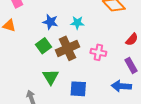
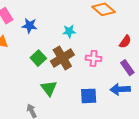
blue star: (50, 22) -> (30, 26), moved
blue square: (78, 89) -> (89, 96), moved

